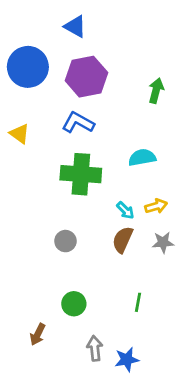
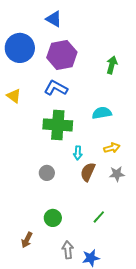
cyan arrow: (125, 210) -> (78, 153), moved, turned 48
green line: (138, 302) -> (99, 217), turned 32

